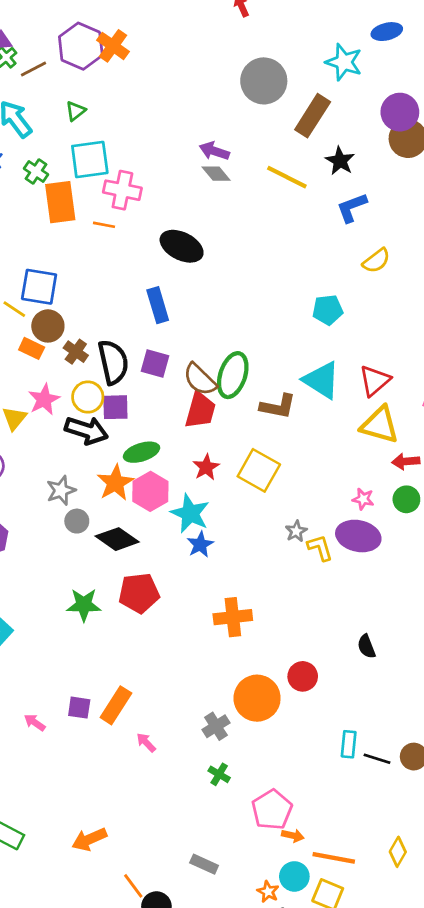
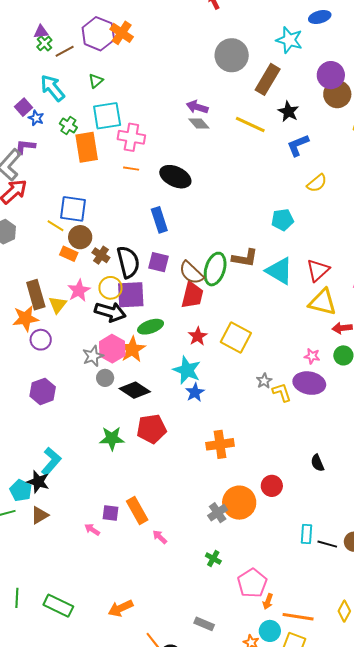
orange line: (104, 225) -> (131, 169), moved
brown L-shape: (278, 406) -> (245, 258), moved
purple square: (115, 407) -> (131, 295), size x1.4
pink hexagon: (150, 491) -> (112, 349), moved
orange rectangle: (116, 705) -> (137, 511), turned -60
pink arrow: (35, 722) -> (92, 530), moved
gray cross: (216, 726) -> (218, 513), moved
orange arrow: (293, 836) -> (268, 601), turned 98

